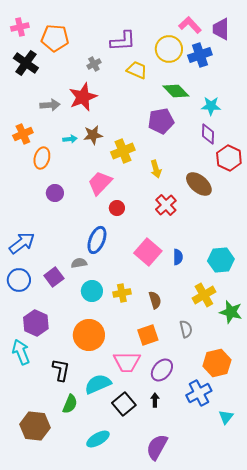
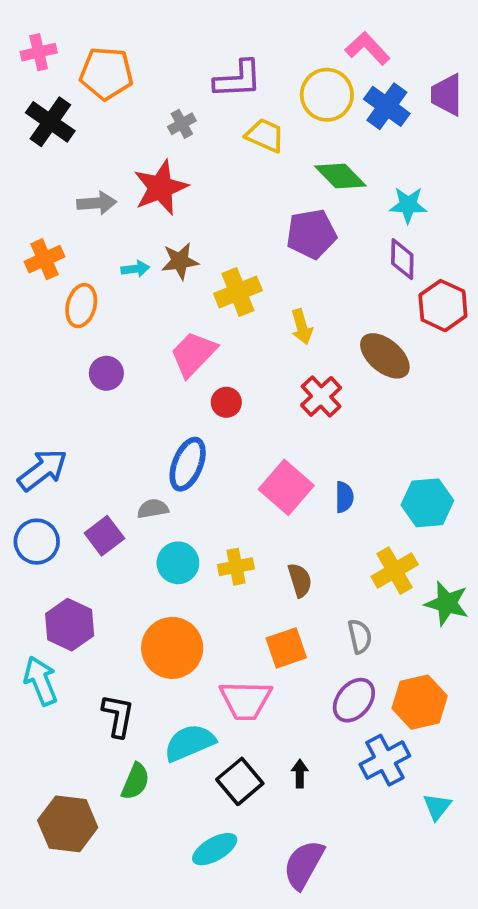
purple trapezoid: (221, 29) -> (447, 95), moved
blue cross: (200, 55) -> (387, 106), turned -35
purple ellipse: (162, 370) -> (354, 700), moved
cyan ellipse: (98, 439) -> (215, 849), moved

